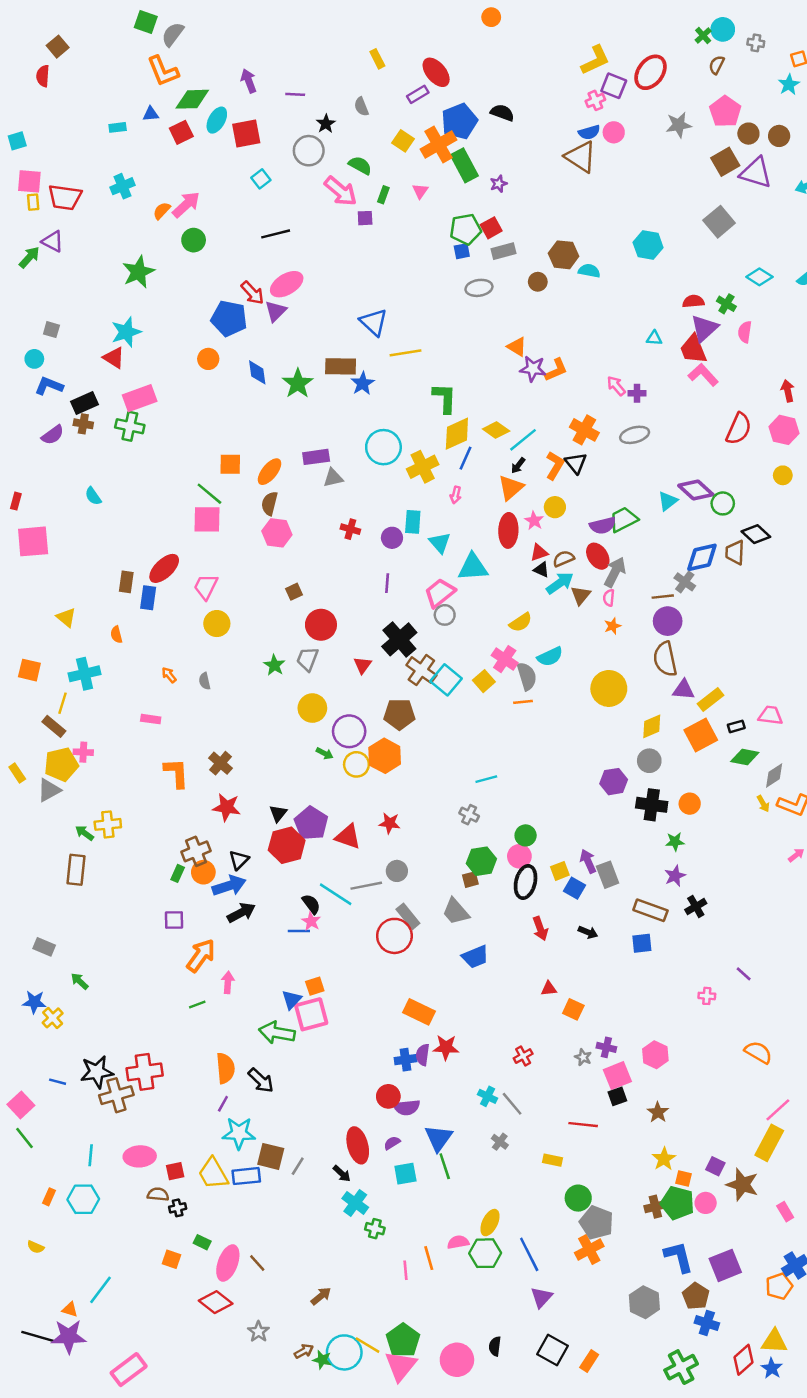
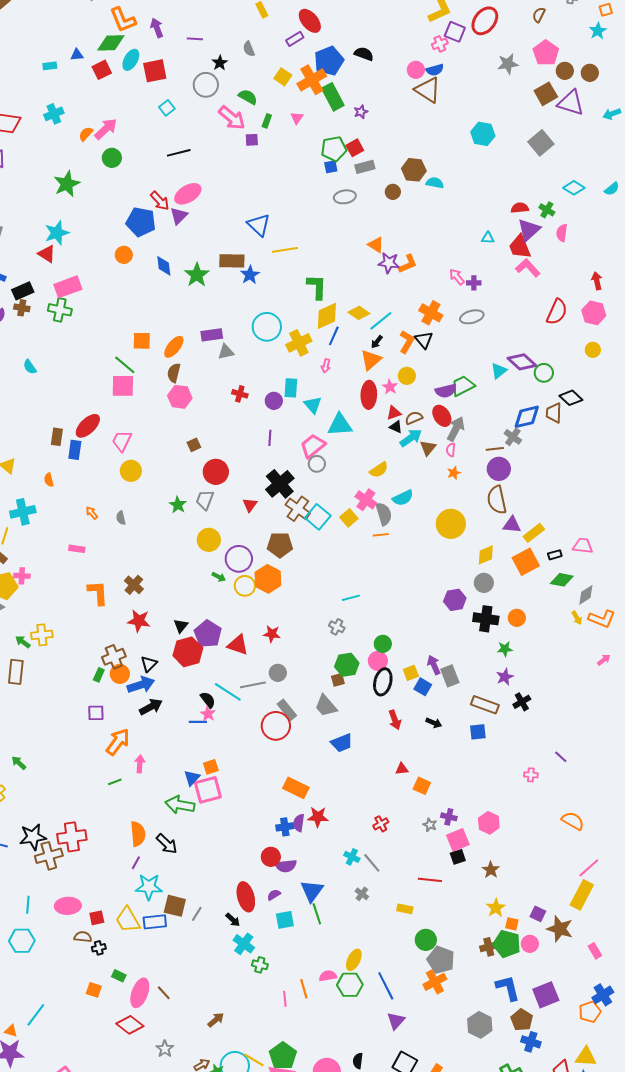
orange L-shape: (163, 71) -> (123, 20), moved
pink circle: (614, 132) -> (416, 70), moved
cyan hexagon: (648, 245) -> (483, 134), moved

